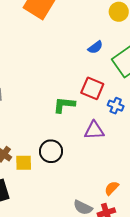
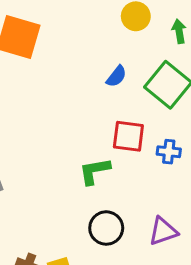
purple triangle: (94, 130) -> (163, 231), moved
black circle: (51, 151) -> (106, 228), moved

